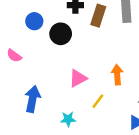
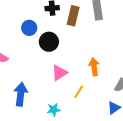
blue circle: (34, 21) -> (29, 28), moved
black circle: (61, 34) -> (49, 42), moved

